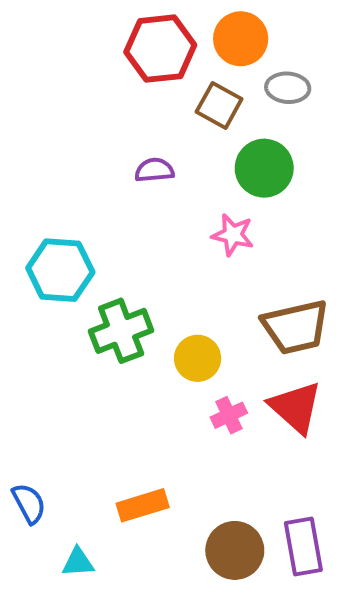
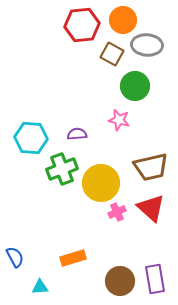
gray ellipse: (288, 88) -> (147, 45), size x1.4
purple semicircle: (154, 170) -> (77, 134), moved
yellow circle: (198, 358) -> (101, 183), size x1.6

